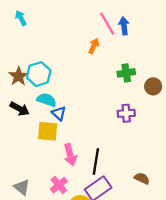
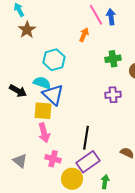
cyan hexagon: (39, 74) -> (54, 60), moved
brown star: (19, 76) -> (27, 30), moved
blue triangle: (59, 113) -> (53, 95), size x1.6
pink arrow: (70, 155) -> (44, 133), moved
pink cross: (59, 185) -> (53, 159), turned -35

